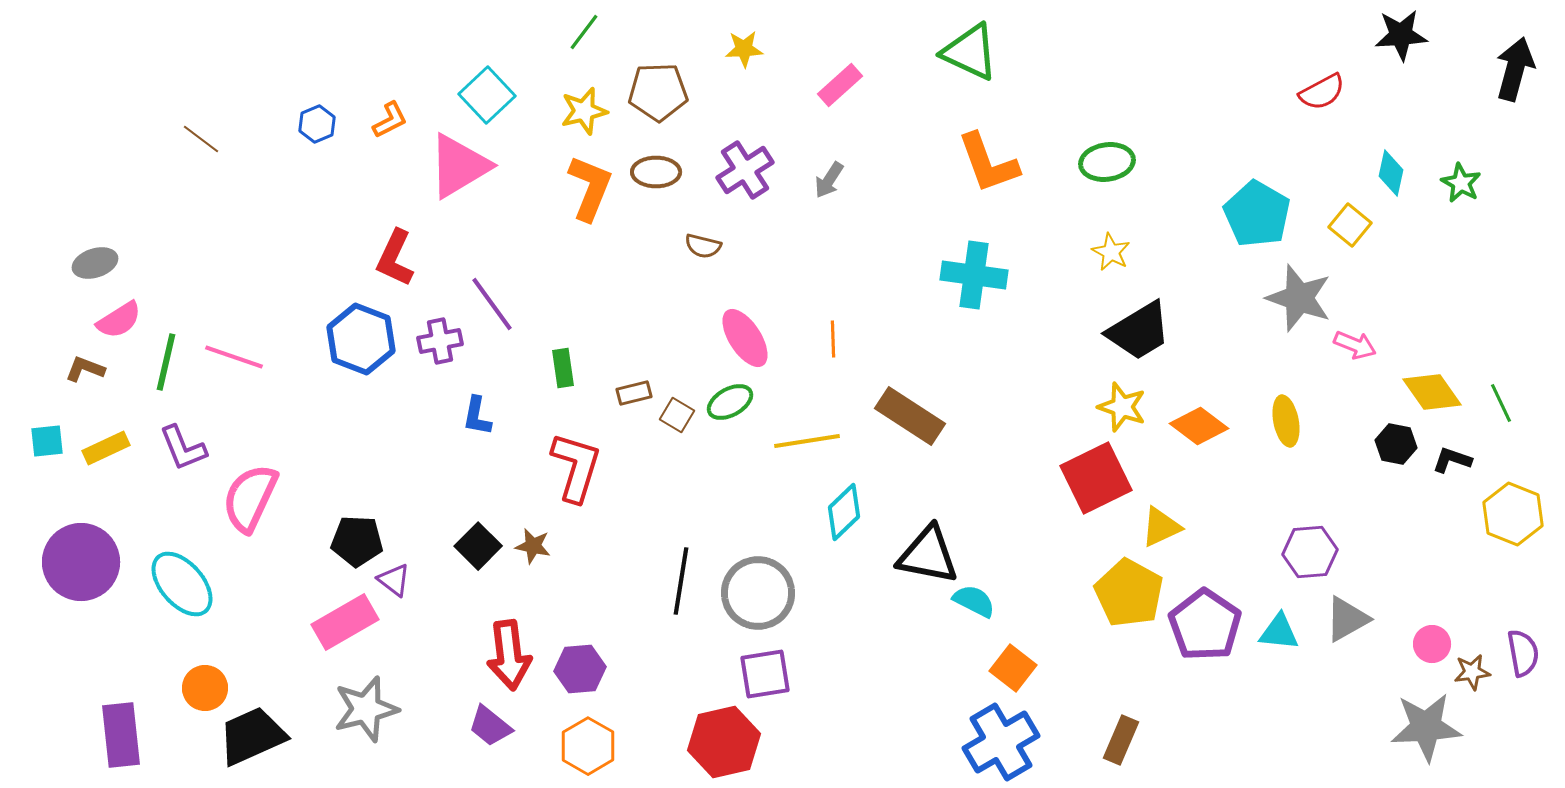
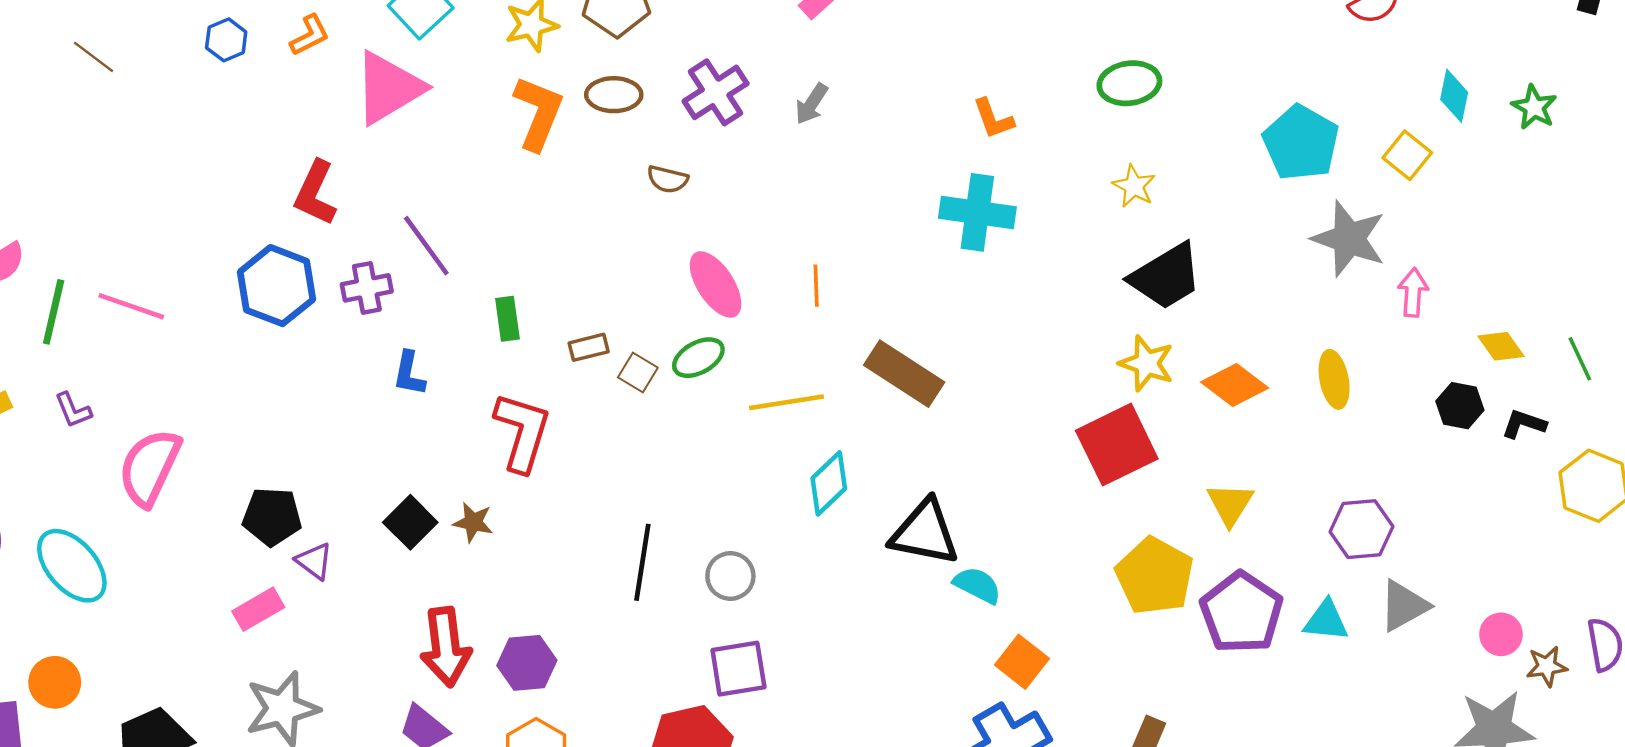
orange L-shape: (988, 163) -> (993, 119), moved, size x0.6
pink arrow: (1355, 345) -> (1413, 292), turned -108
yellow diamond: (1432, 392) -> (1501, 346), size x0.7
purple L-shape: (183, 448) -> (73, 410), size x0.7
yellow triangle: (1161, 527) -> (1230, 504), moved, turned -33
gray circle: (758, 593) -> (730, 576), size x0.6
pink rectangle: (345, 622) -> (258, 609), size x0.7
orange circle: (205, 688) -> (55, 682), moved

